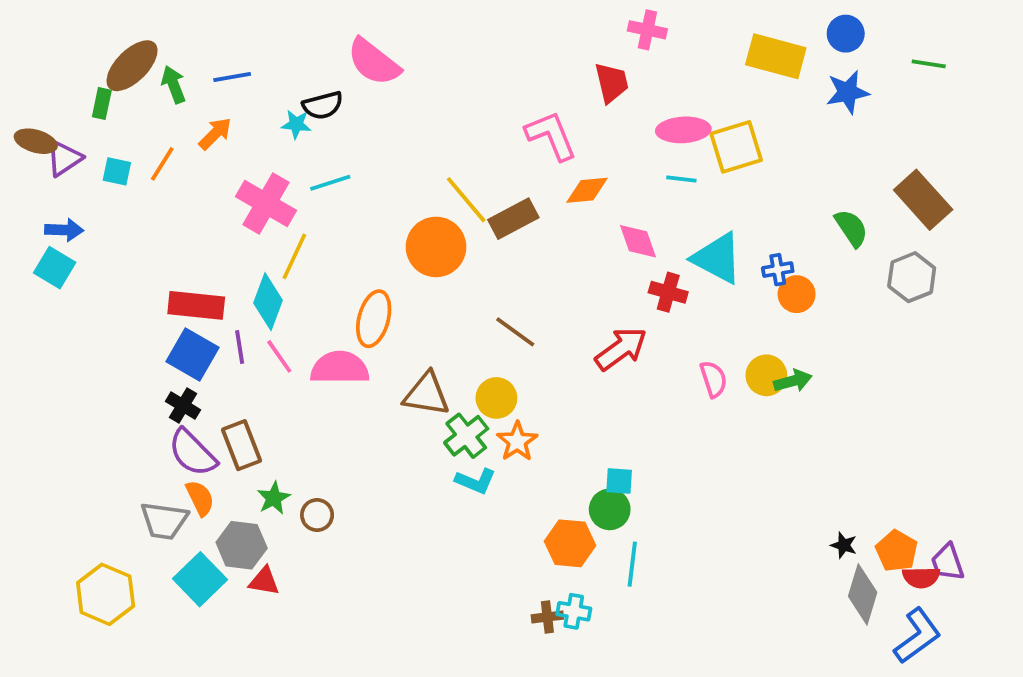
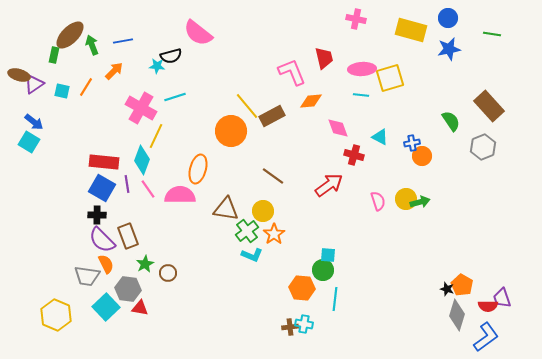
pink cross: (647, 30) -> (356, 19), moved
red trapezoid: (612, 83) -> (324, 58), moved
blue arrow: (64, 230) -> (34, 122), turned 36
cyan triangle: (717, 258) -> (380, 137), size x0.6
black cross: (183, 406) -> (97, 215), turned -30
orange pentagon: (897, 551) -> (462, 285), moved

